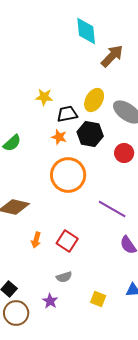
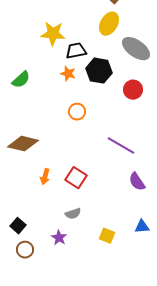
yellow star: (44, 97) -> (53, 34), size x1.4
yellow ellipse: (94, 100) -> (109, 24), moved
orange circle: (68, 175) -> (77, 112), size x0.5
brown circle: (16, 313) -> (25, 250), size x0.7

